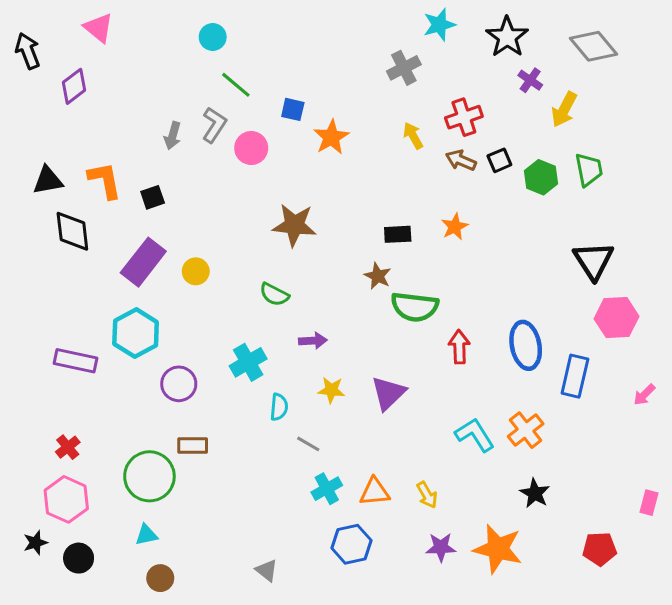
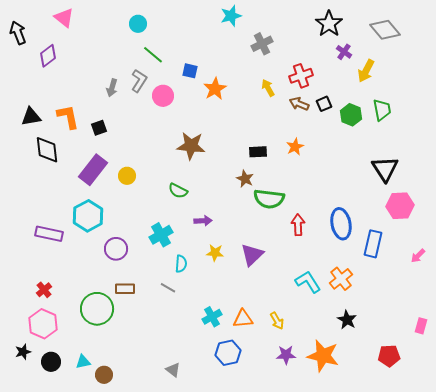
cyan star: (439, 25) -> (231, 16), moved
gray line: (308, 444) -> (168, 288), moved
cyan triangle: (146, 535) -> (83, 362), moved

